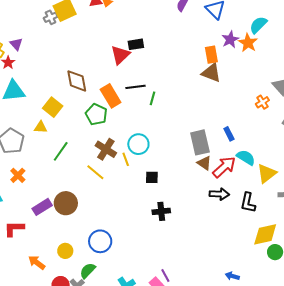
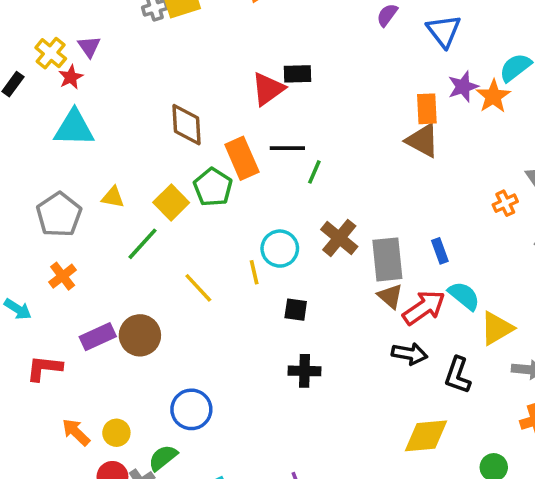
yellow square: (53, 107) -> (171, 203), moved
brown cross: (106, 149) -> (339, 238), moved
yellow diamond: (265, 234) -> (426, 436), moved
yellow circle: (65, 251) -> (116, 433), moved

